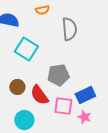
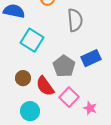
gray pentagon: (58, 75) -> (64, 66), turned -30
blue rectangle: (85, 95) -> (91, 58), moved
pink square: (63, 106) -> (69, 97), turned 36

